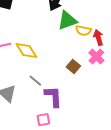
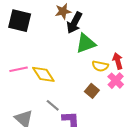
yellow semicircle: (83, 31) -> (100, 66), moved

